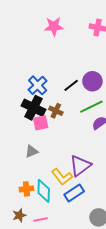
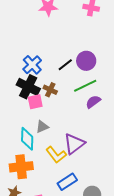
gray triangle: (31, 151) -> (42, 127), moved
orange cross: (26, 189) -> (21, 167), size x1.6
cyan diamond: (44, 191) -> (27, 139), moved
blue rectangle: (74, 193) -> (67, 182), moved

